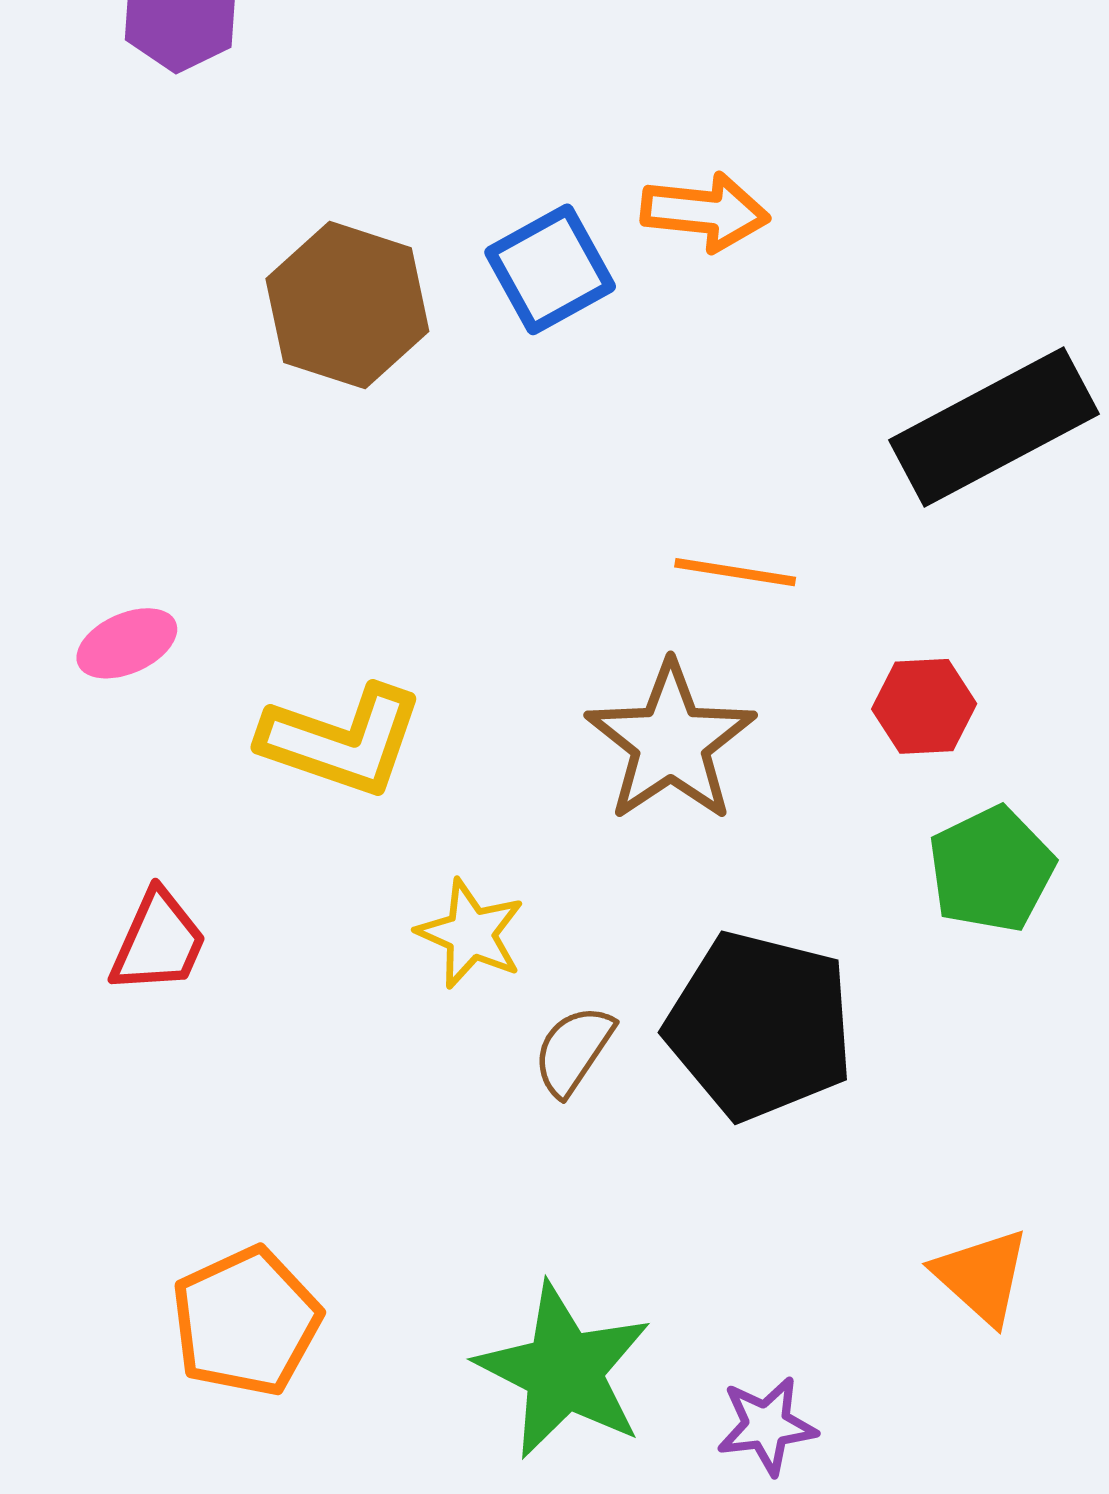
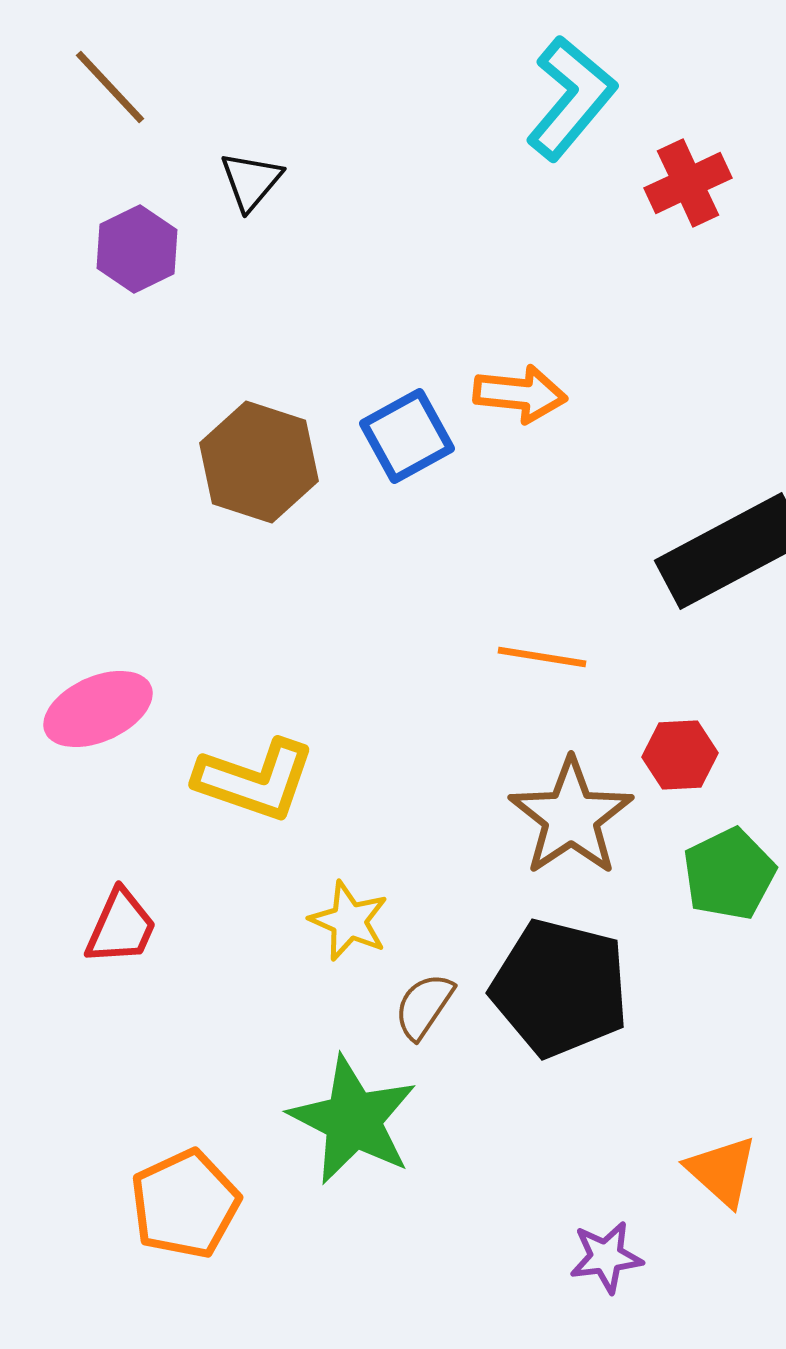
pink ellipse: (127, 643) -> (98, 709), size x1.5
brown star: (671, 742) -> (571, 817), moved
green star: (564, 1371) -> (353, 1120), moved
purple star: (767, 1426) -> (606, 1257), moved

